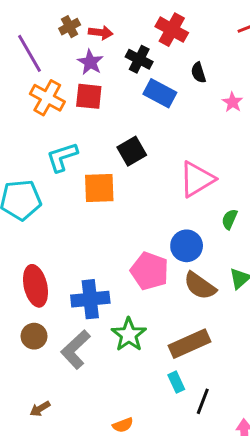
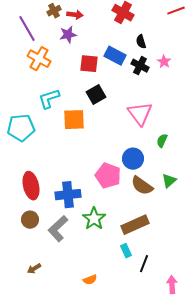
black cross: (139, 59) -> (140, 66), moved
purple star: (90, 62) -> (68, 35), turned 30
red square: (89, 96) -> (89, 64), moved
pink triangle: (197, 179) -> (140, 114), turned -36

